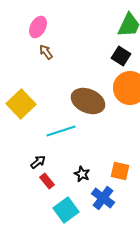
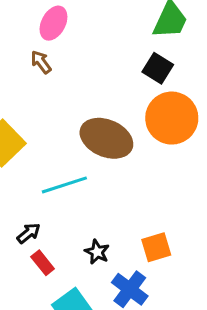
pink ellipse: (38, 27) -> (53, 23), moved
orange square: (120, 171) -> (156, 247), turned -30

